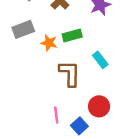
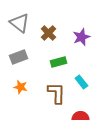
orange star: (49, 43) -> (20, 87), moved

